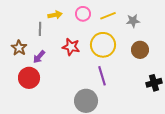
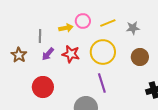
yellow arrow: (55, 15) -> (66, 28), moved
purple arrow: (39, 57) -> (48, 54), moved
red circle: (29, 78) -> (43, 87), moved

